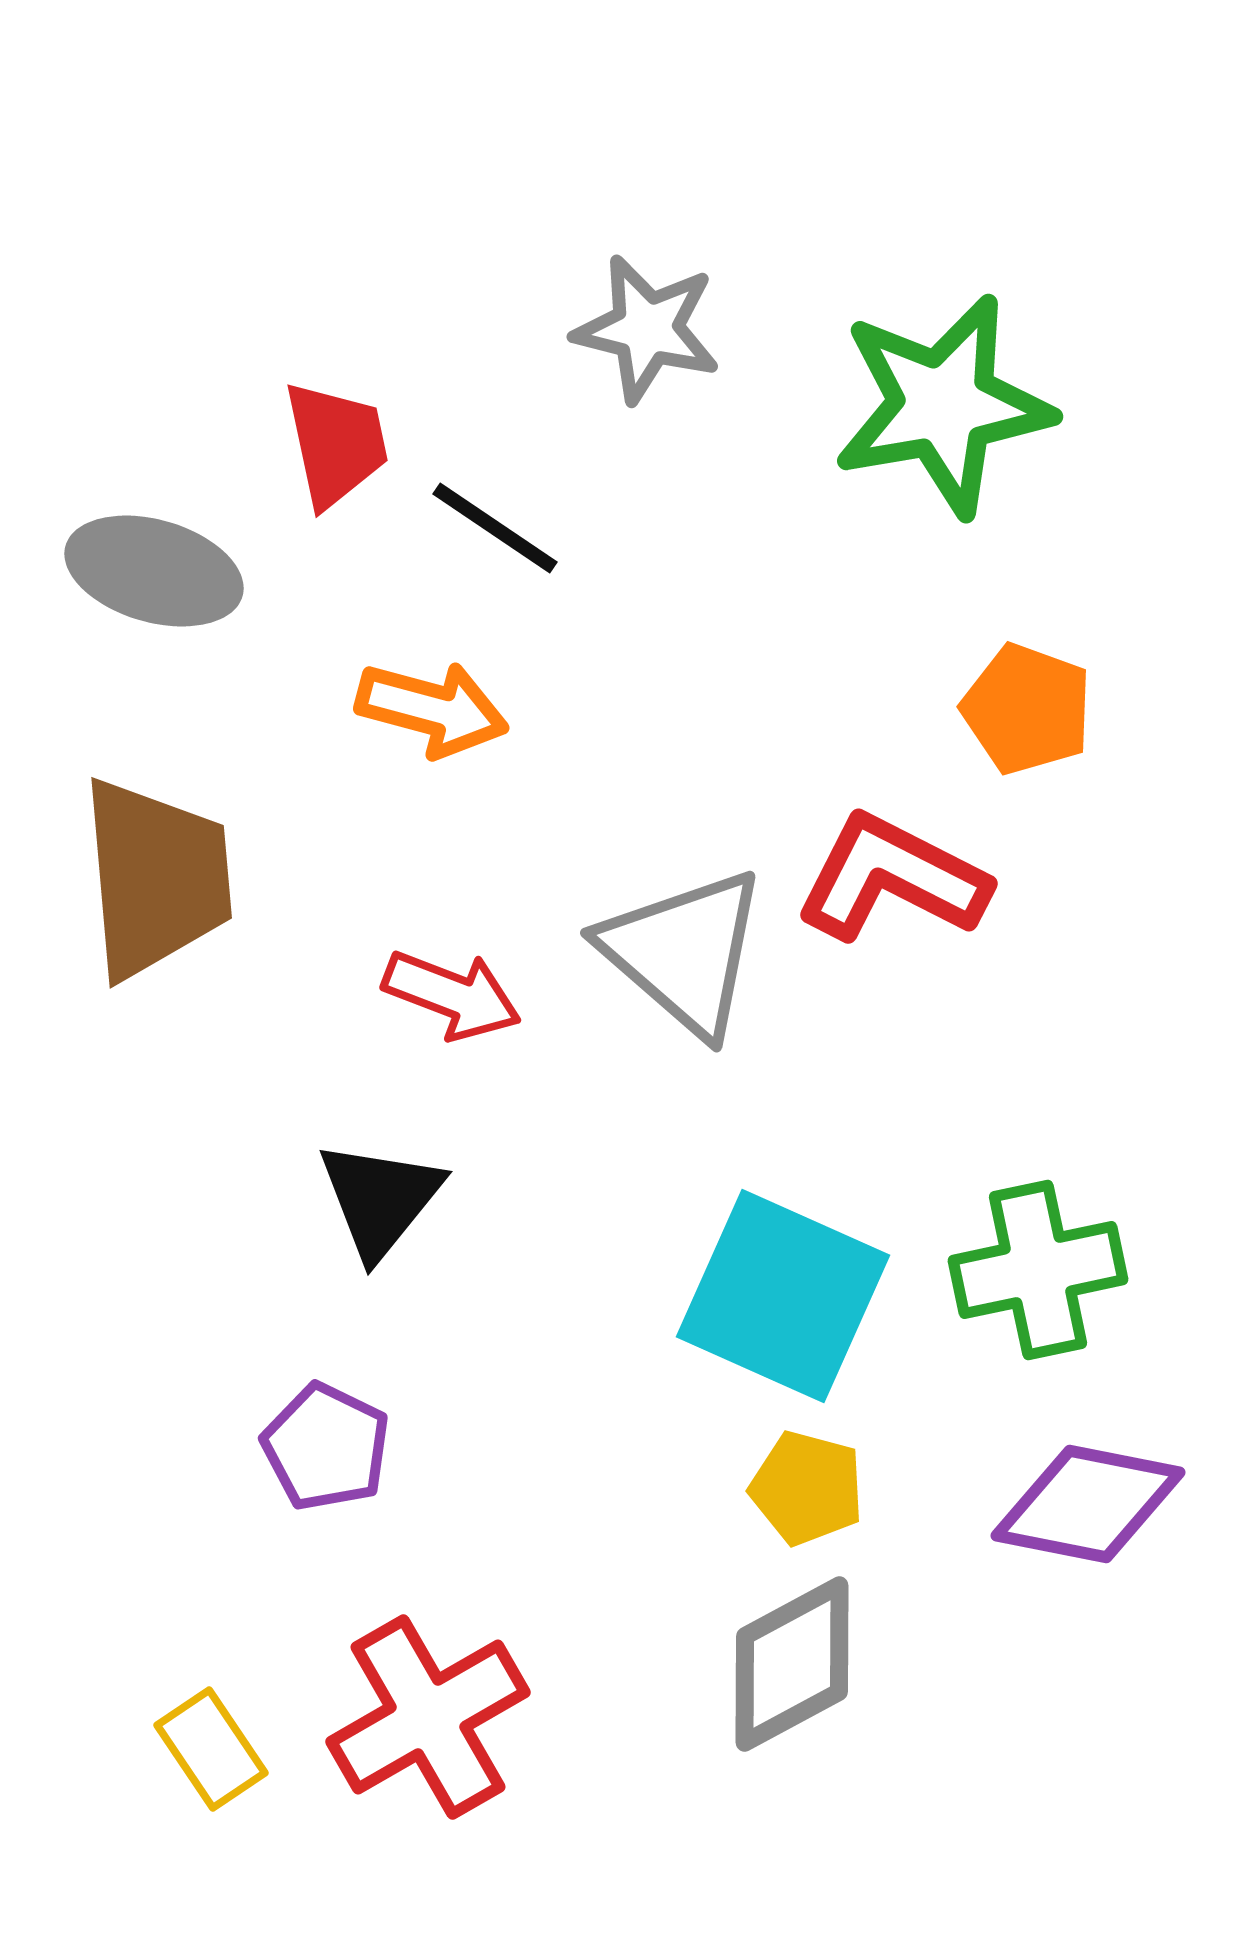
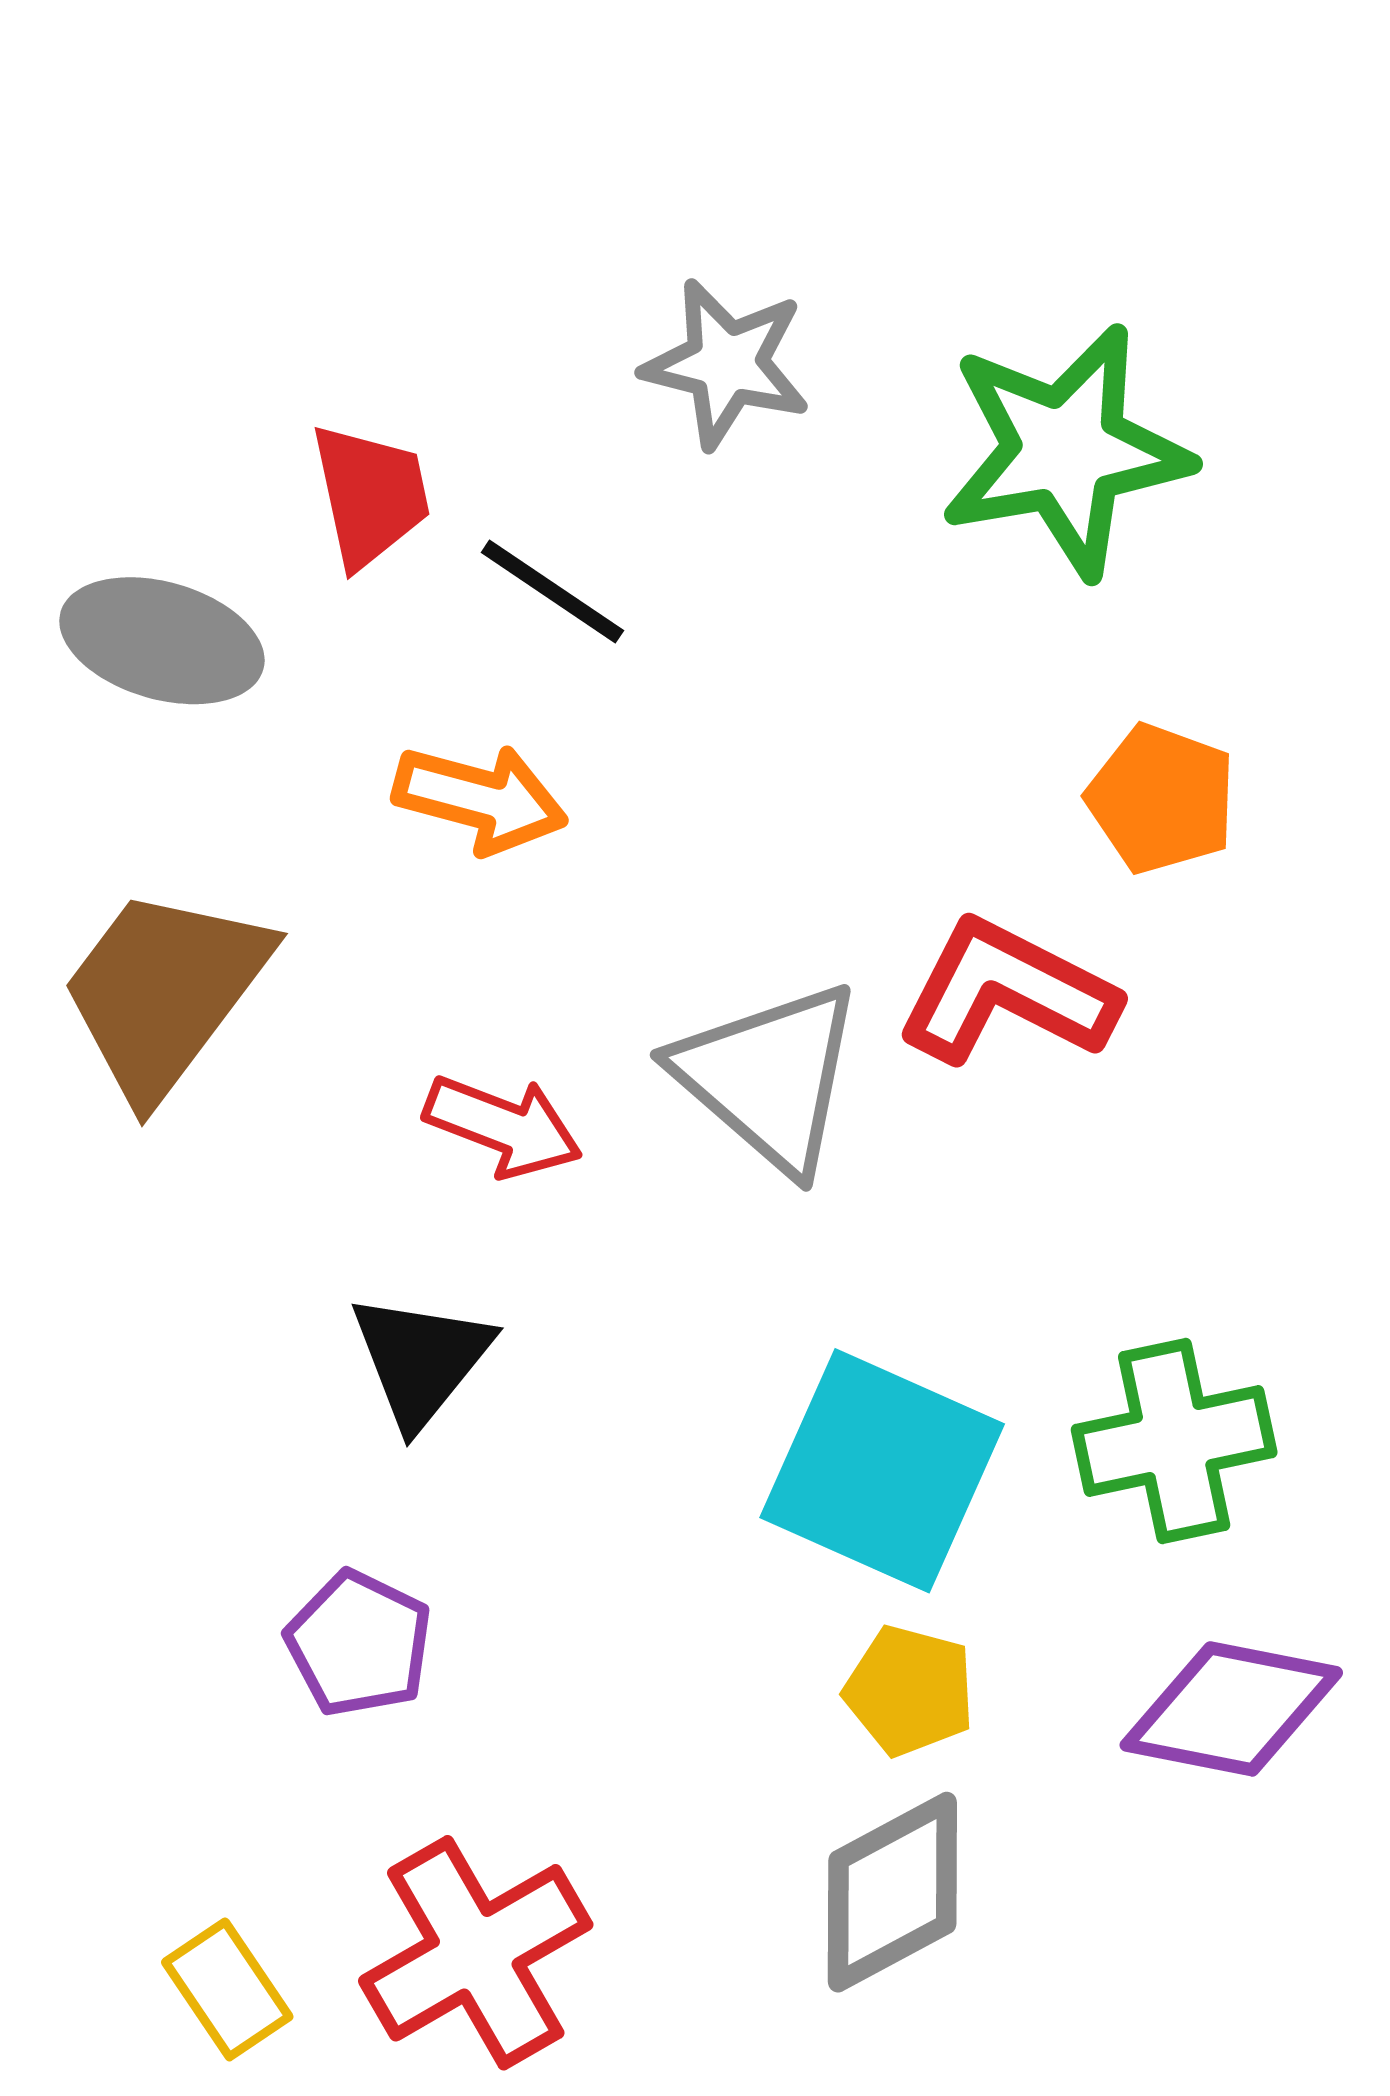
brown trapezoid: (156, 878) -> (164, 992), turned -138

